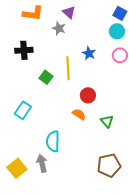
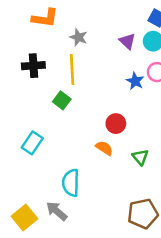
purple triangle: (69, 12) -> (127, 41), moved
blue star: (89, 53) -> (135, 81), moved
yellow line: (68, 68) -> (72, 69), moved
gray arrow: (42, 163) -> (57, 211), turned -36

